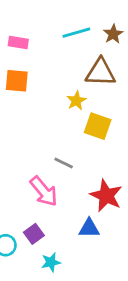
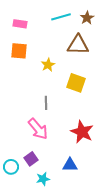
yellow star: (76, 101) -> (48, 65), moved
gray line: (64, 163) -> (46, 103), moved, turned 64
blue triangle: (89, 228) -> (70, 165), moved

